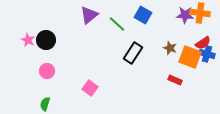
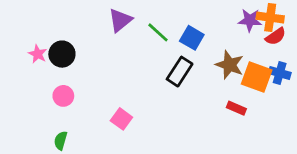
blue square: (143, 15) -> (192, 38), moved
red semicircle: (203, 43) -> (276, 36), moved
brown star: (170, 48) -> (230, 65), size x1.5

